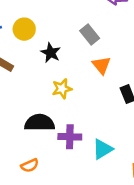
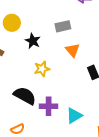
gray rectangle: (90, 34) -> (63, 26), turned -63
black semicircle: (39, 123) -> (25, 96), turned 30

